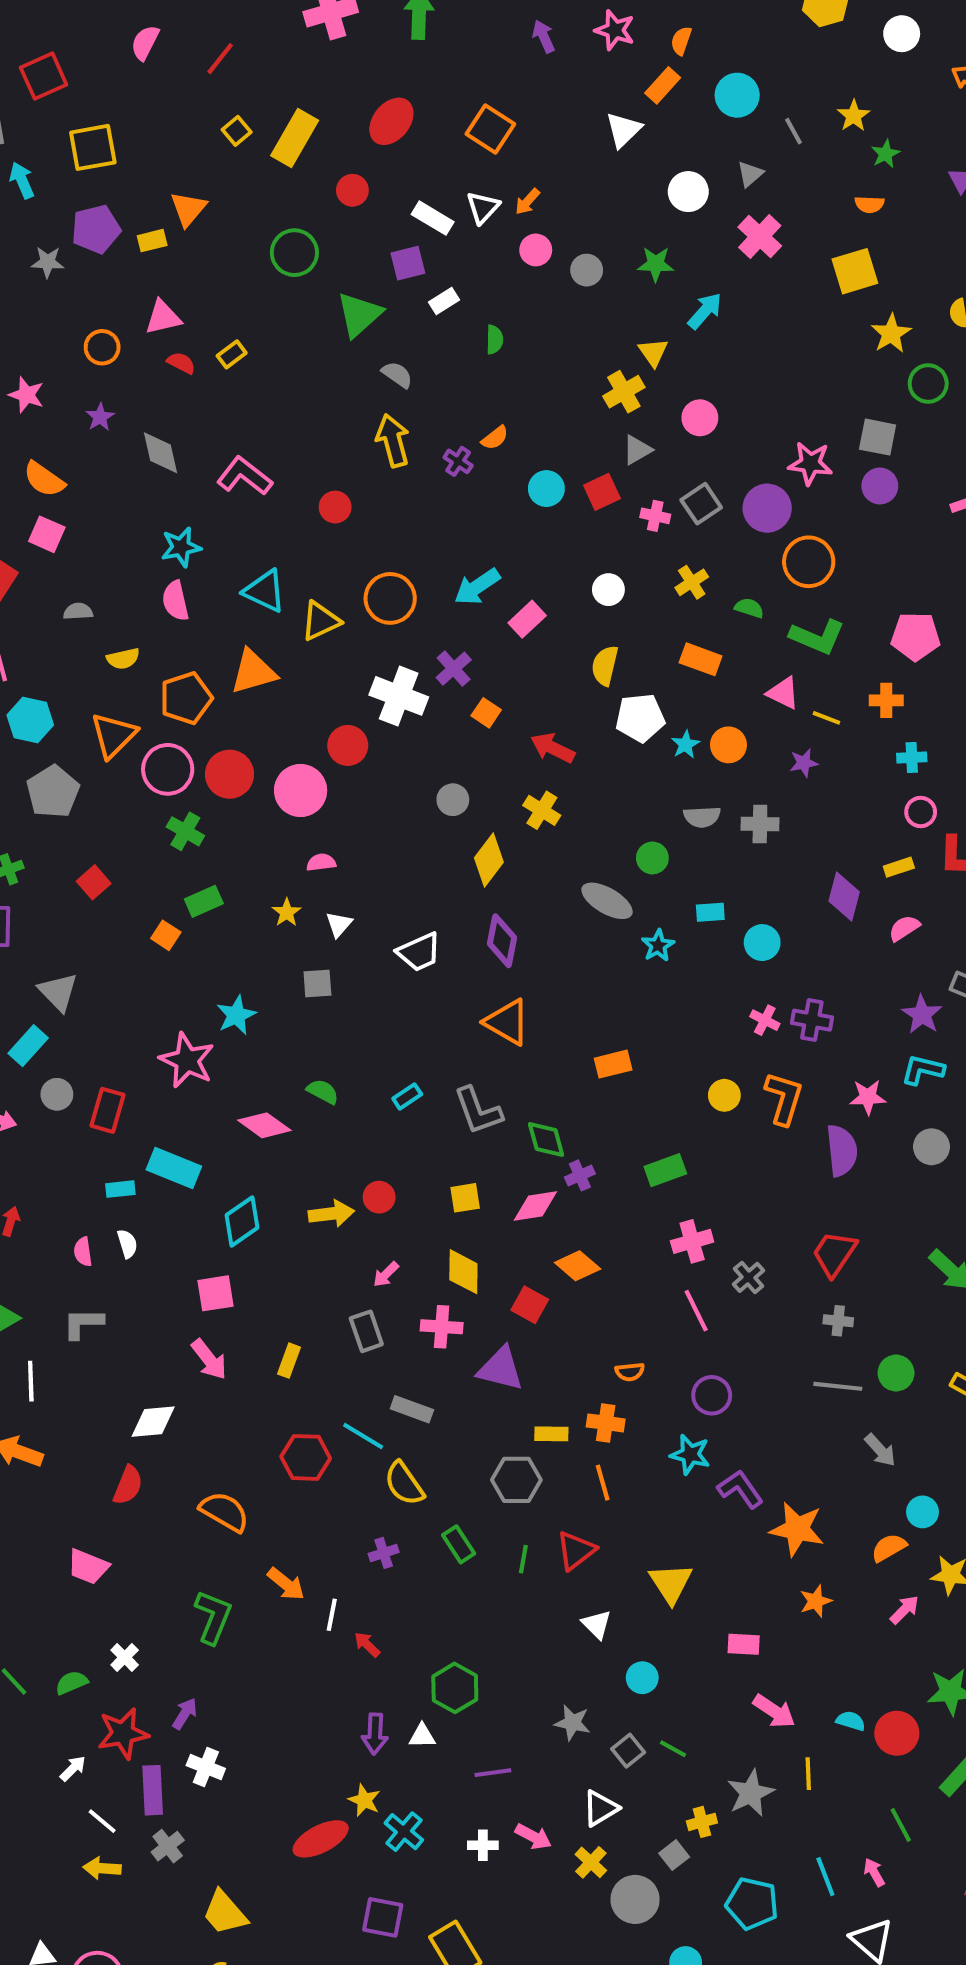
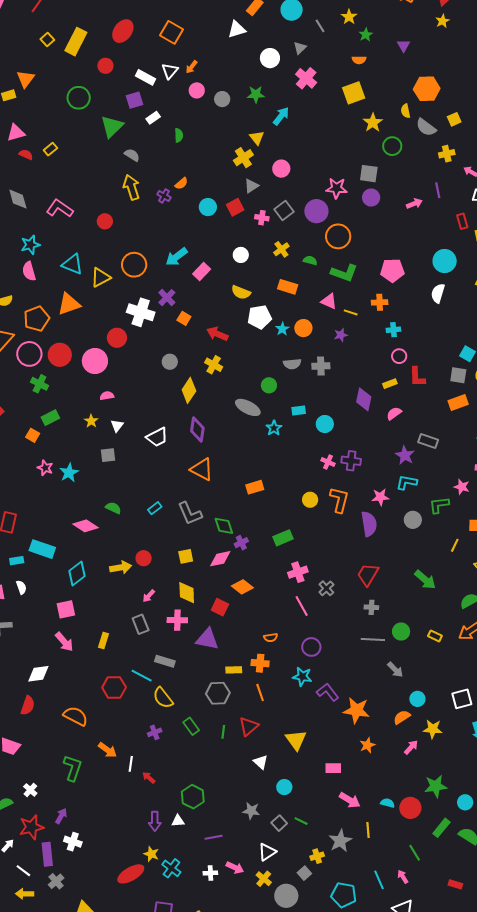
white triangle: (623, 130) -> (237, 29), turned 30
yellow semicircle: (605, 666) -> (241, 292), turned -78
pink star: (187, 1060) -> (45, 468), moved, size x0.6

